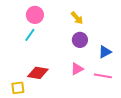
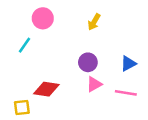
yellow arrow: (77, 18) -> (94, 22), turned 72
cyan line: (30, 35) -> (24, 45), moved
purple circle: (80, 40) -> (88, 62), moved

